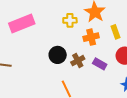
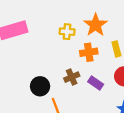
black circle: (58, 55) -> (40, 86), moved

